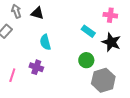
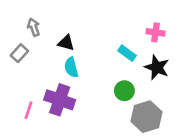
black triangle: (37, 13) -> (66, 43), moved
purple cross: (36, 67) -> (60, 100), size x1.6

